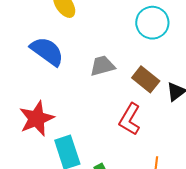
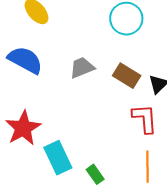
red L-shape: (130, 119) -> (145, 119), moved, turned 152

